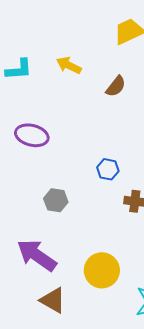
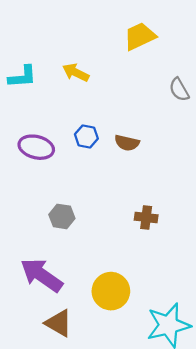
brown semicircle: (116, 86) -> (127, 143), moved, turned 65
blue hexagon: (108, 169) -> (86, 136), moved

